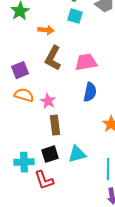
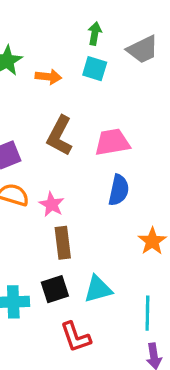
orange arrow: (46, 30) -> (48, 77), moved
red L-shape: (44, 180) -> (76, 337), moved

